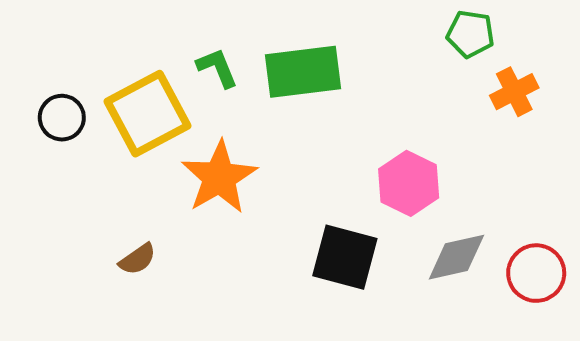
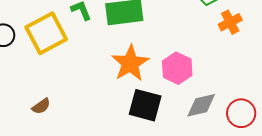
orange star: (219, 177) -> (130, 63), moved

